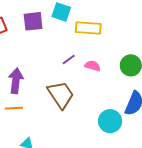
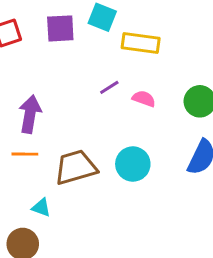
brown trapezoid: (61, 95) -> (76, 167), moved, turned -76
cyan circle: (110, 121) -> (133, 164), moved

